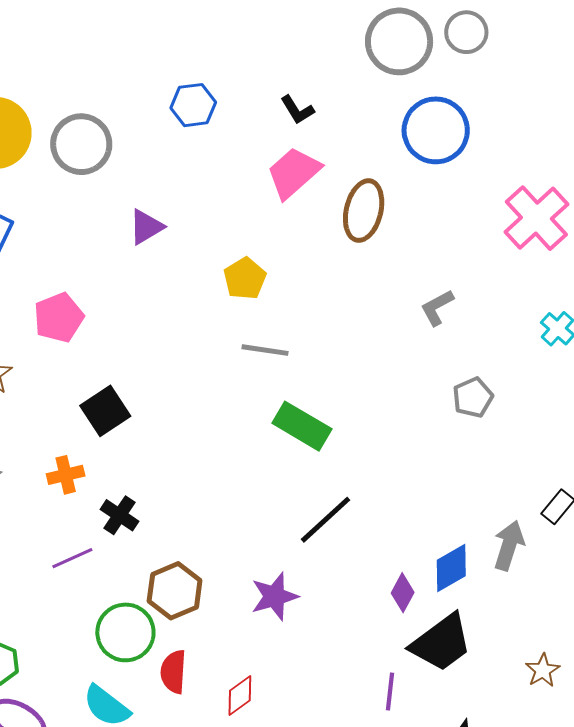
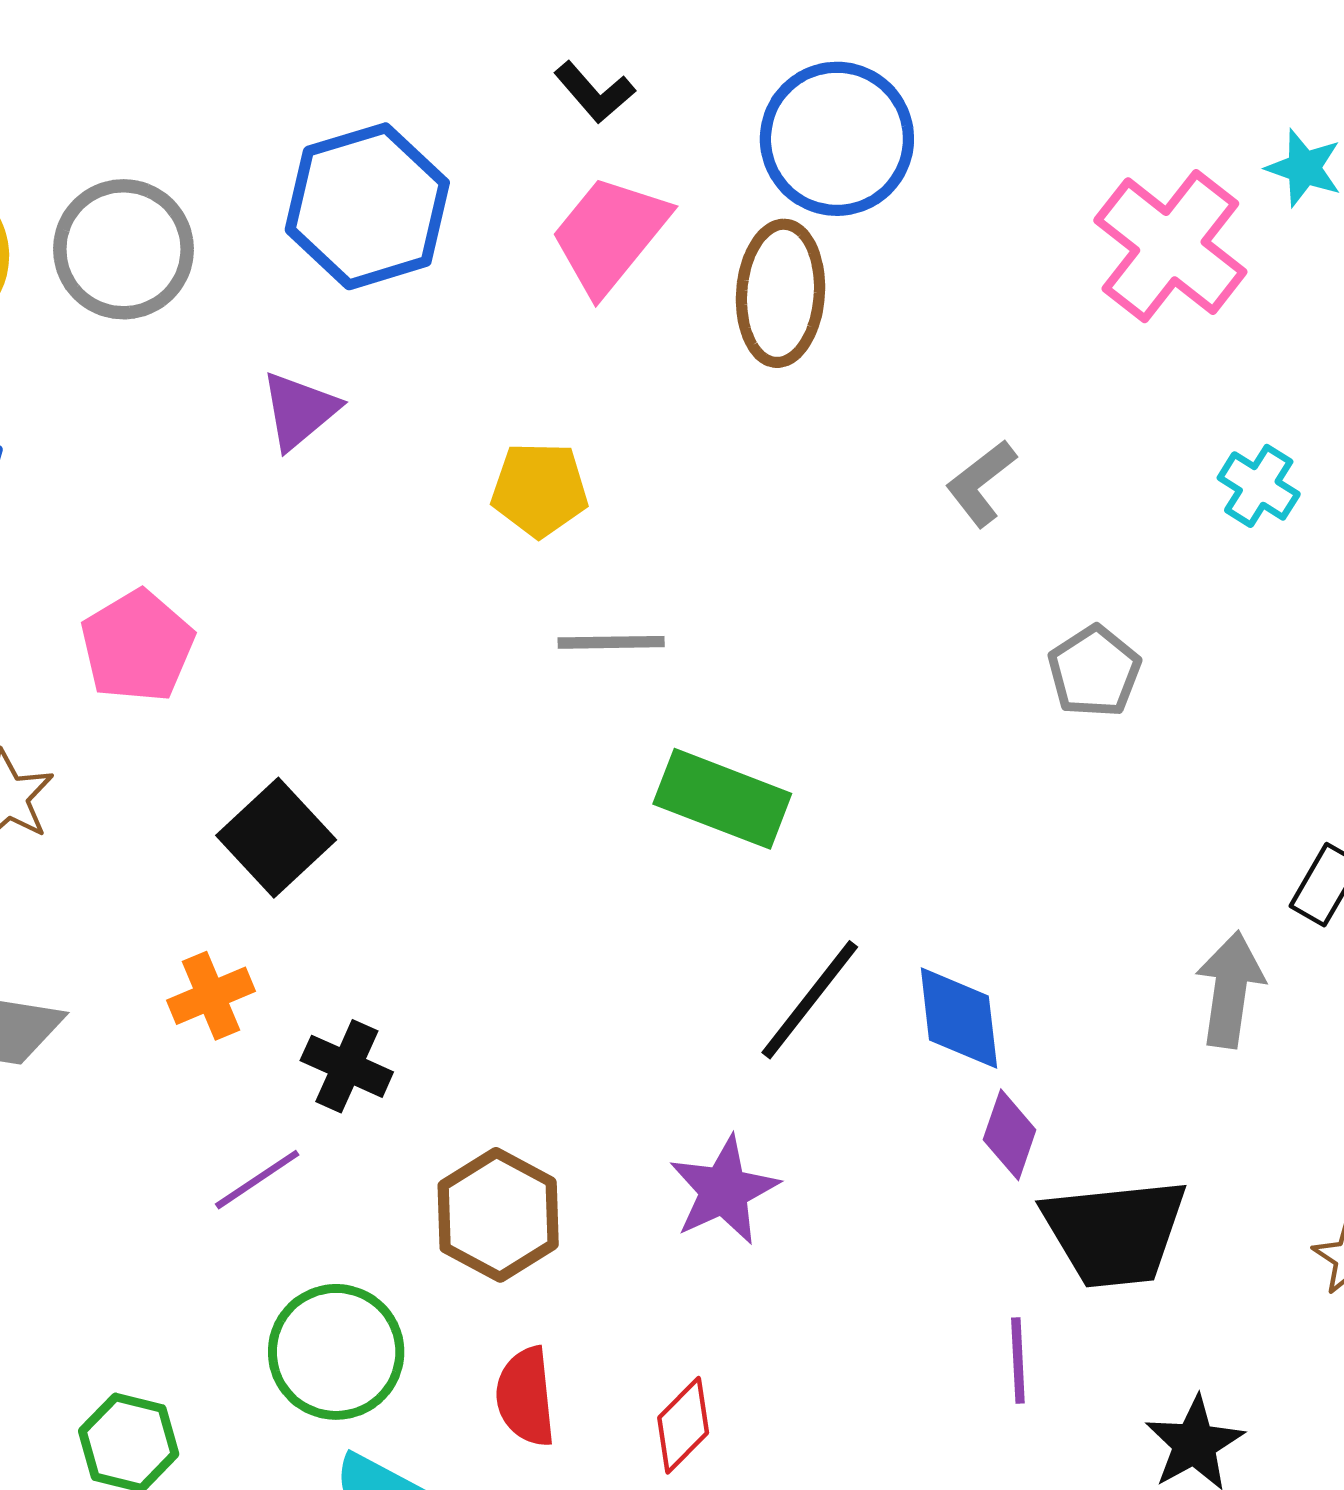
blue hexagon: (193, 105) -> (367, 206), moved, size x1.6
blue circle: (436, 130) -> (837, 139), moved
yellow pentagon: (245, 278) -> (540, 489), turned -30
blue diamond: (451, 568) -> (959, 1018), moved, turned -57
green circle: (125, 632) -> (336, 1352), moved
black trapezoid: (441, 643) -> (1115, 1232), turned 40

